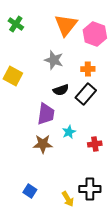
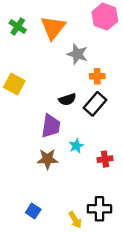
orange triangle: (66, 25) -> (53, 28), moved
pink hexagon: (95, 34) -> (105, 17), moved
gray star: (54, 60) -> (77, 54), moved

